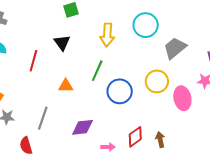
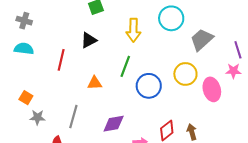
black triangle: (62, 43) -> (89, 40), turned 42

